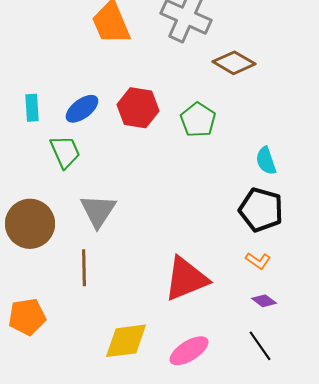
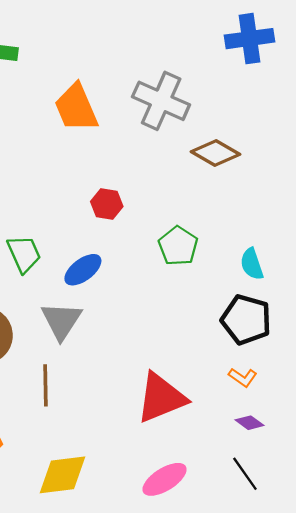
red hexagon: (138, 108) -> (107, 204), size x0.7
blue ellipse: (82, 109) -> (83, 270), moved
green pentagon: (198, 120) -> (178, 246), moved
yellow diamond: (126, 341) -> (63, 475), moved

